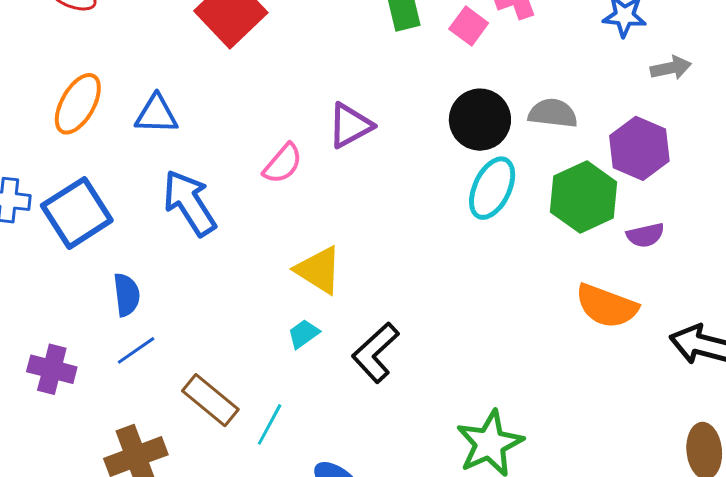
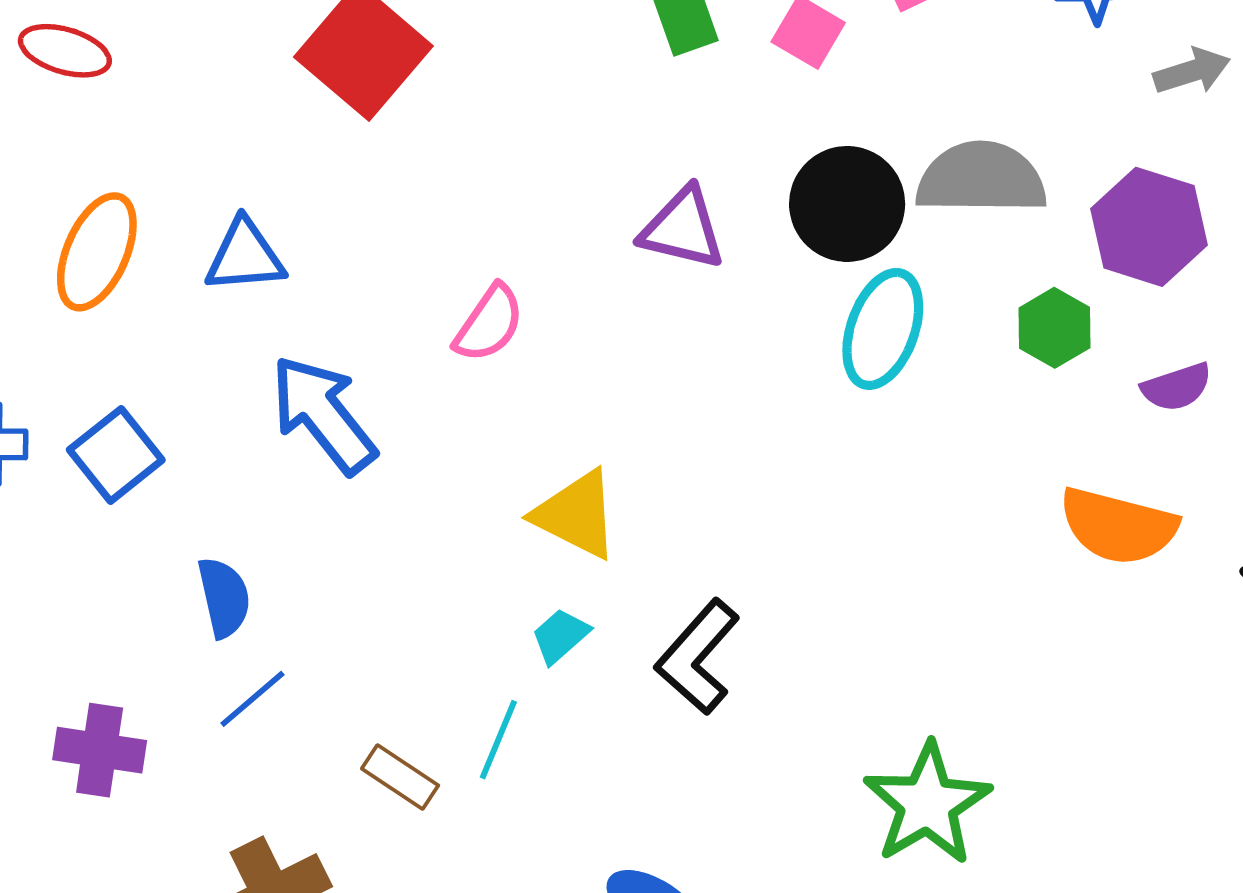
gray semicircle: (553, 113) -> (981, 178), size x1.4
purple triangle: (350, 125) -> (683, 229), moved, turned 48
green hexagon: (584, 197) -> (1055, 328), size x0.6
blue square: (77, 213) -> (116, 455), size x0.7
brown rectangle: (210, 400) -> (400, 777), size x0.7
cyan line: (270, 424) -> (498, 740), moved

